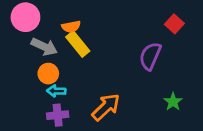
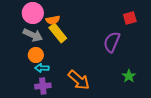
pink circle: (25, 17) -> (33, 13), moved
red square: (174, 24) -> (130, 18), turned 32
orange arrow: (106, 107) -> (79, 80), turned 85

